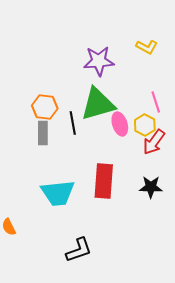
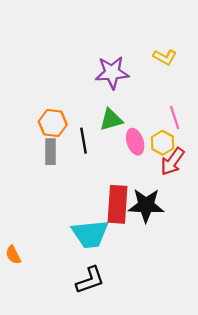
green triangle: (98, 104) -> (111, 120), size x0.6
black star: (151, 187) -> (146, 205), moved, size x1.4
cyan trapezoid: (58, 193) -> (90, 234), moved

